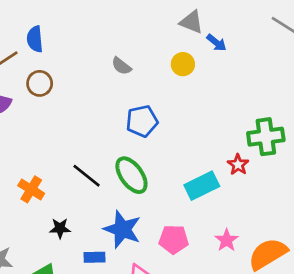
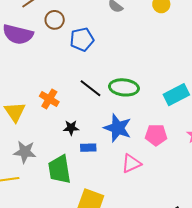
blue pentagon: (142, 121) -> (82, 39), moved
green ellipse: (131, 175) -> (124, 87), turned -48
blue rectangle: (94, 257) -> (88, 148), moved

